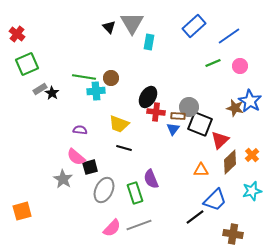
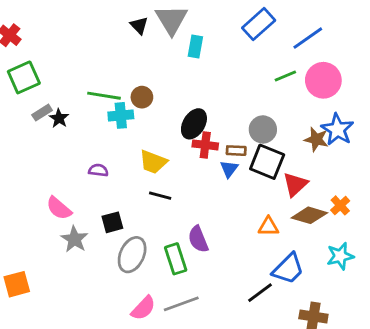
pink circle: (240, 66) -> (323, 80), size x1.6
gray circle: (189, 107) -> (263, 129), moved
pink semicircle: (76, 157) -> (59, 208), moved
brown diamond: (230, 162) -> (309, 215), turned 60

